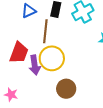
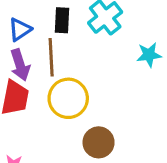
purple arrow: (35, 65) -> (20, 65), moved

